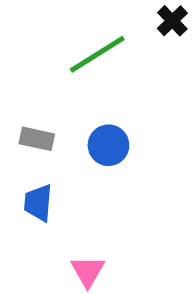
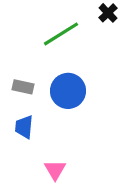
blue circle: (108, 145) -> (68, 91), size x1.4

